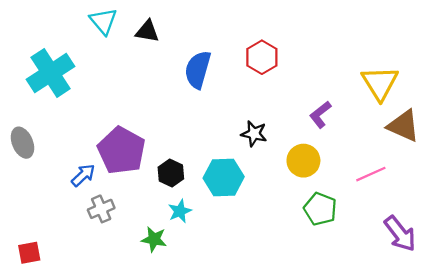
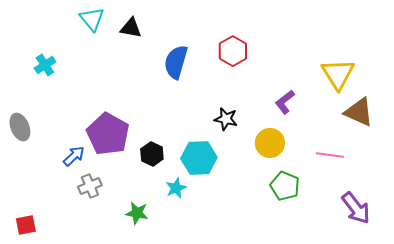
cyan cross: (51, 73) -> (45, 65), size x0.5
pink line: (371, 174) -> (330, 155), turned 32
cyan star: (180, 211) -> (176, 188), moved

